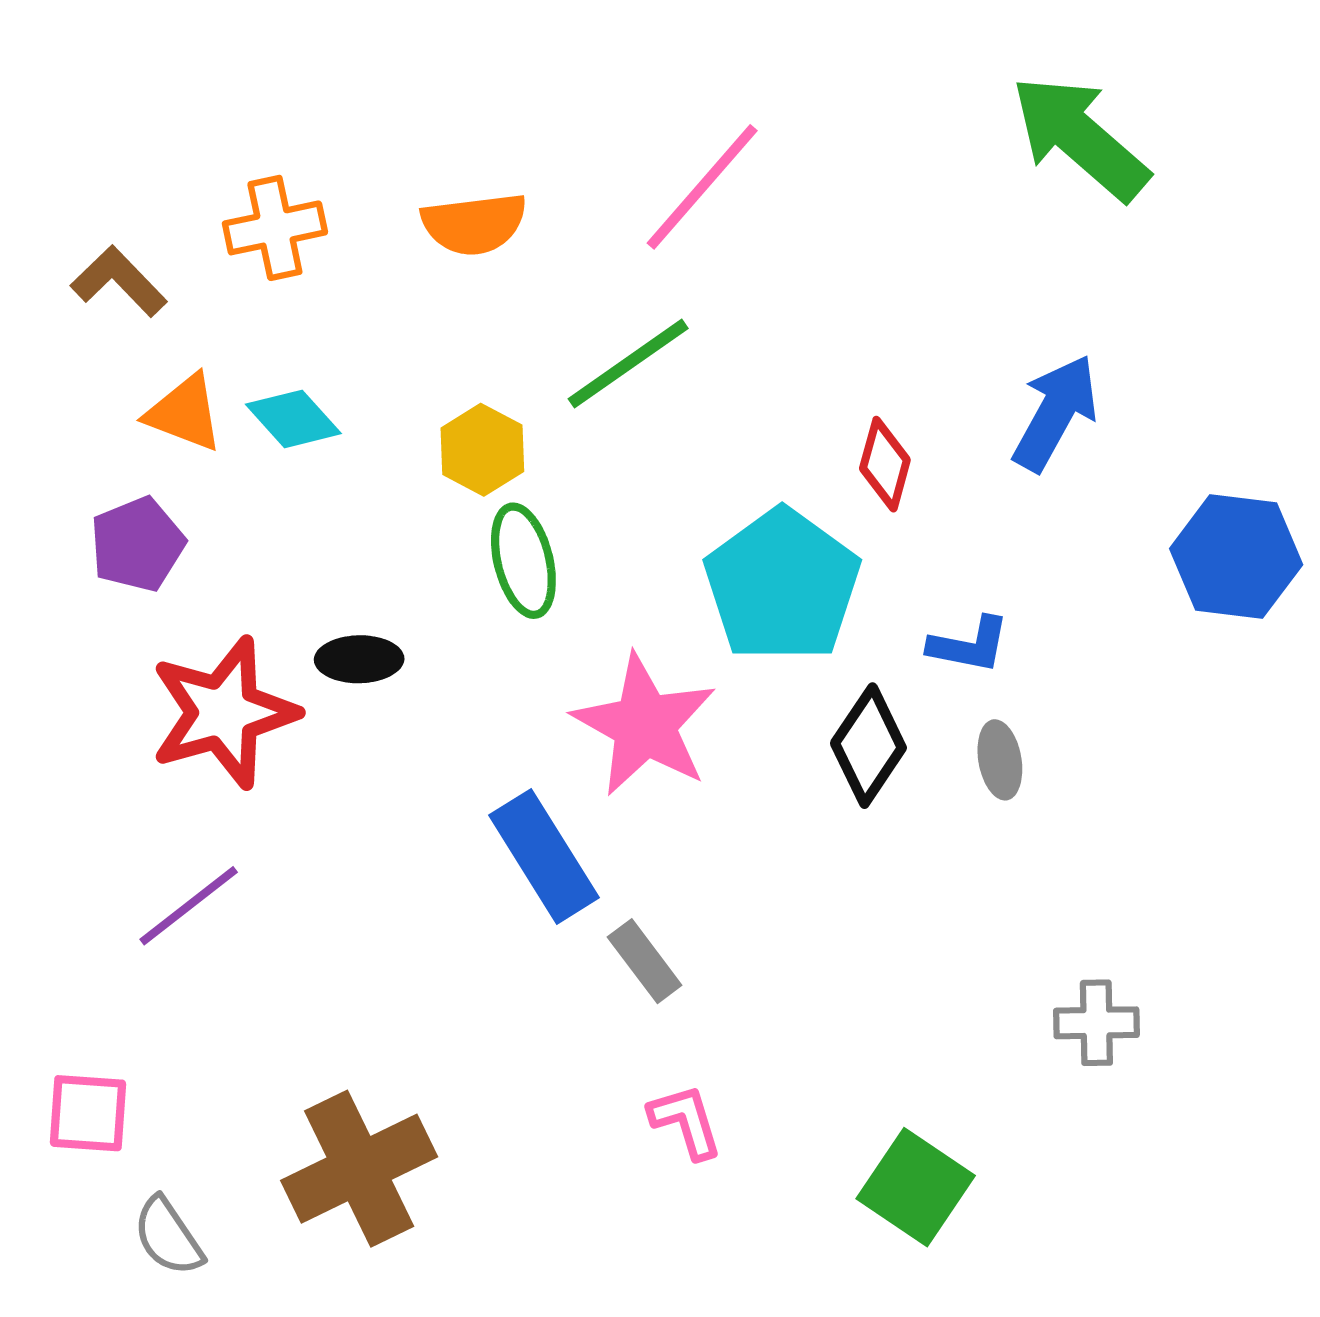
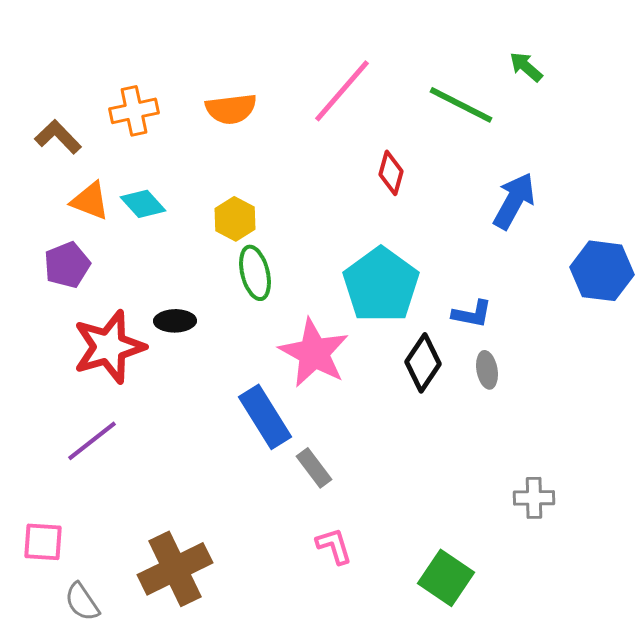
green arrow: (1080, 138) -> (526, 67), size x0.5
green line: (628, 364) -> (461, 105), moved, turned 62
red diamond: (885, 464) -> (391, 173), moved

